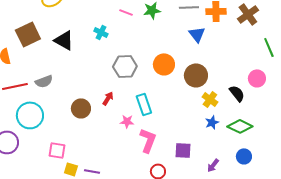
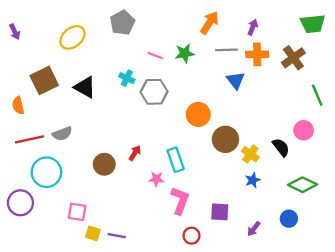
gray hexagon: (125, 66) -> (154, 92), moved
brown circle: (196, 75) -> (225, 139), moved
green diamond: (240, 126) -> (302, 185), moved

